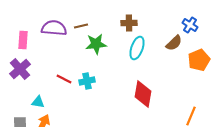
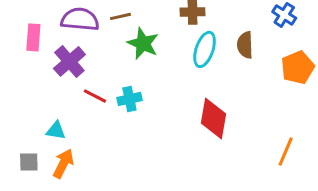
brown semicircle: (174, 43) -> (245, 45), moved, turned 132
green star: (96, 44) -> (143, 43), turned 30
purple cross: (20, 69) -> (69, 61), moved

